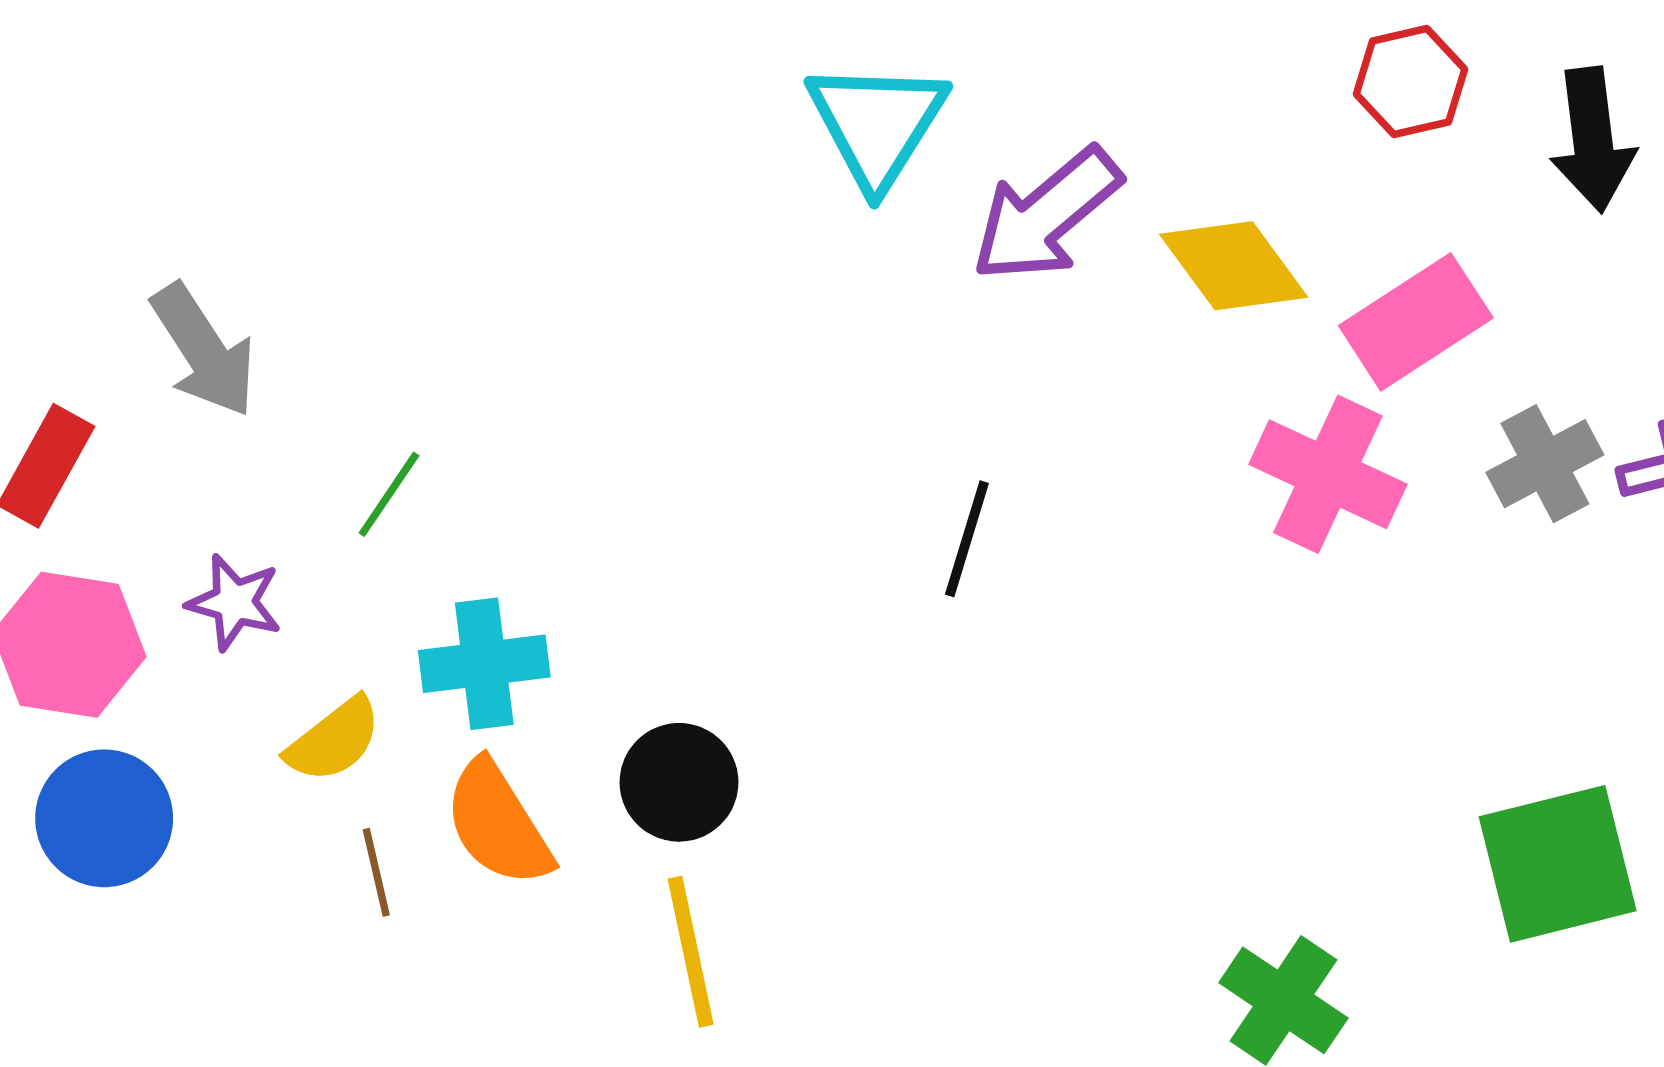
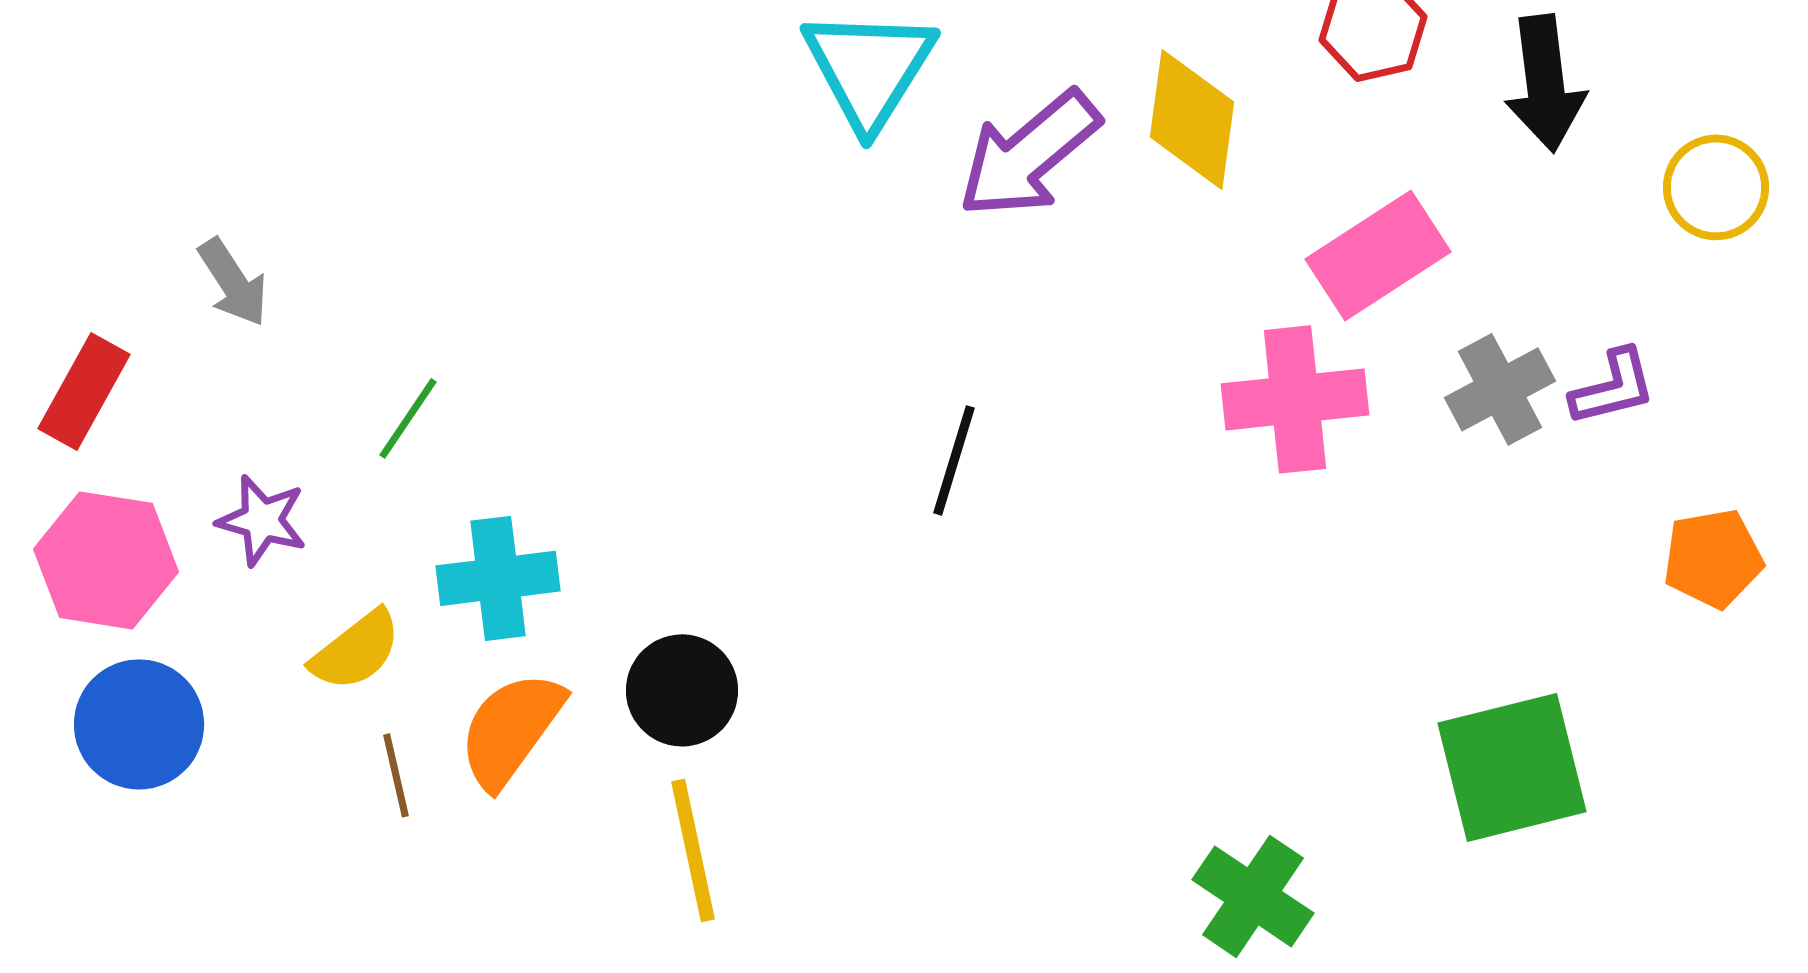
yellow diamond: (1234, 266) -> (1192, 119), moved, turned 44
gray arrow: (204, 350) -> (233, 282), size x0.7
pink cross: (1328, 474) -> (1295, 399), turned -31
orange semicircle: (498, 824) -> (511, 729), turned 68

